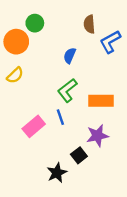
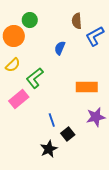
green L-shape: (67, 90) -> (35, 78), moved
blue line: (60, 117) -> (52, 120), moved
pink rectangle: (34, 126) -> (19, 99), moved
purple star: (97, 136) -> (96, 117), moved

